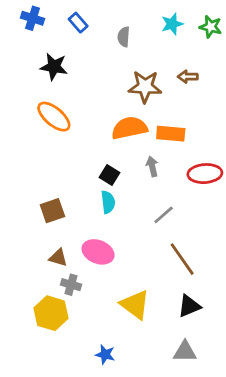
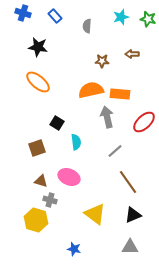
brown star: (145, 87) -> (102, 61), size x0.6
gray arrow: (152, 166) -> (107, 117), size x1.5
red ellipse: (205, 174) -> (144, 122), turned -40
black square: (109, 175) -> (57, 123), moved

